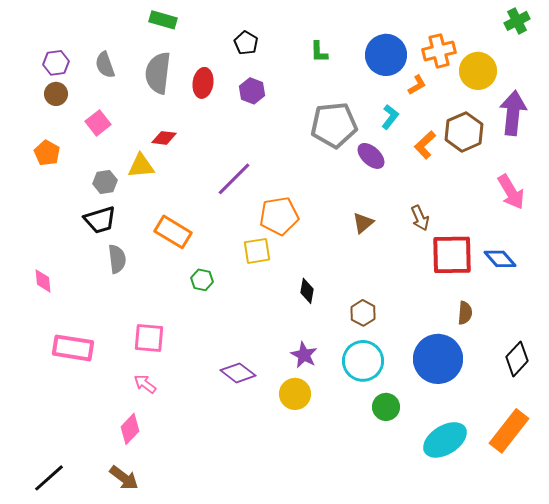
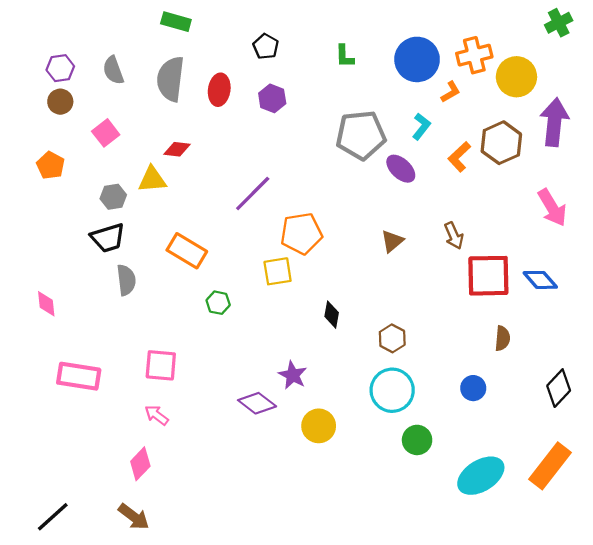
purple star: (304, 355) -> (293, 375), moved
blue circle: (438, 359) -> (473, 388), size x0.5

